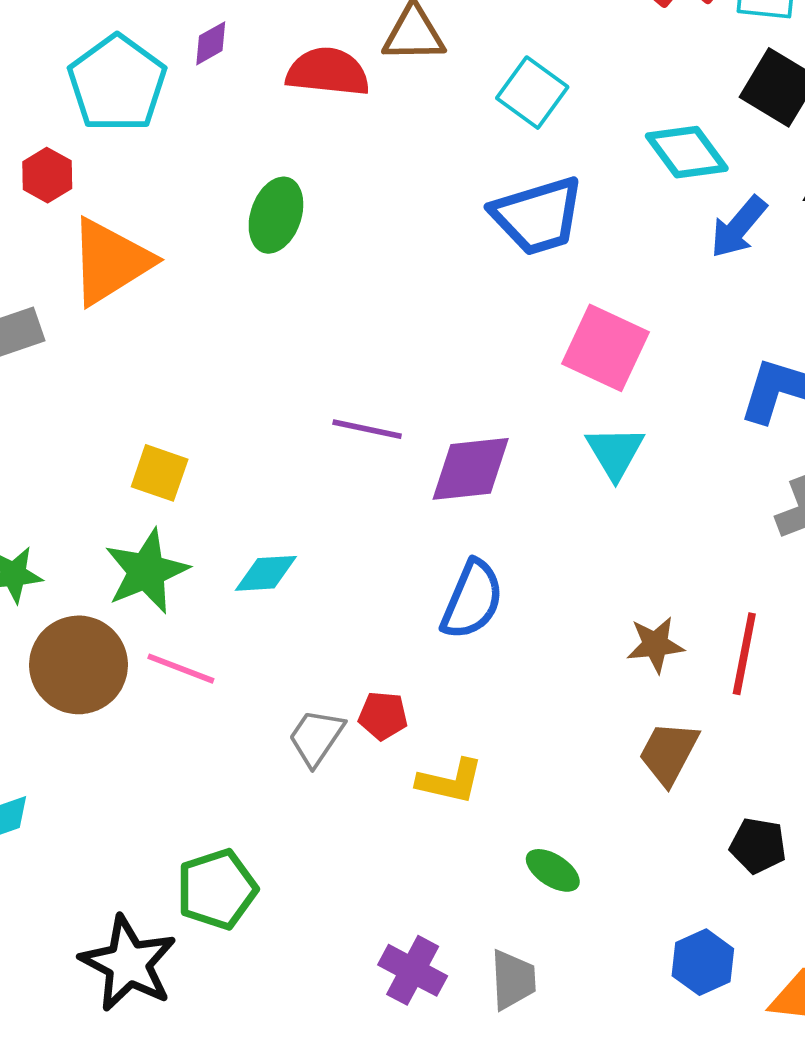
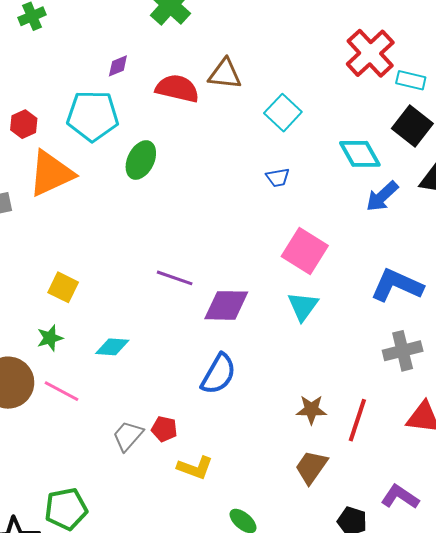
cyan pentagon: (117, 83) -> (93, 116), moved, turned 30
blue trapezoid: (538, 216) -> (278, 177), size x0.5
green star: (147, 571) -> (50, 338), size x0.6

